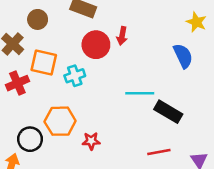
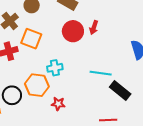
cyan cross: (75, 76) -> (55, 68), moved

